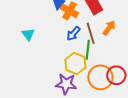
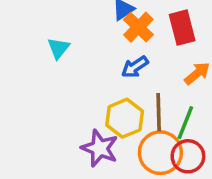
brown line: (91, 33) -> (159, 112), moved
green line: (88, 50) -> (185, 123), moved

